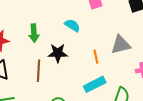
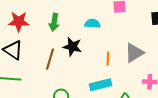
cyan semicircle: (72, 25) -> (92, 24), turned -42
gray triangle: (121, 45) -> (134, 53), turned -30

